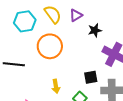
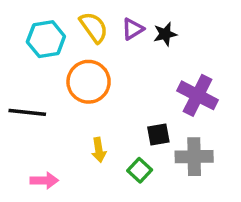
black star: (95, 30) -> (165, 34), moved

